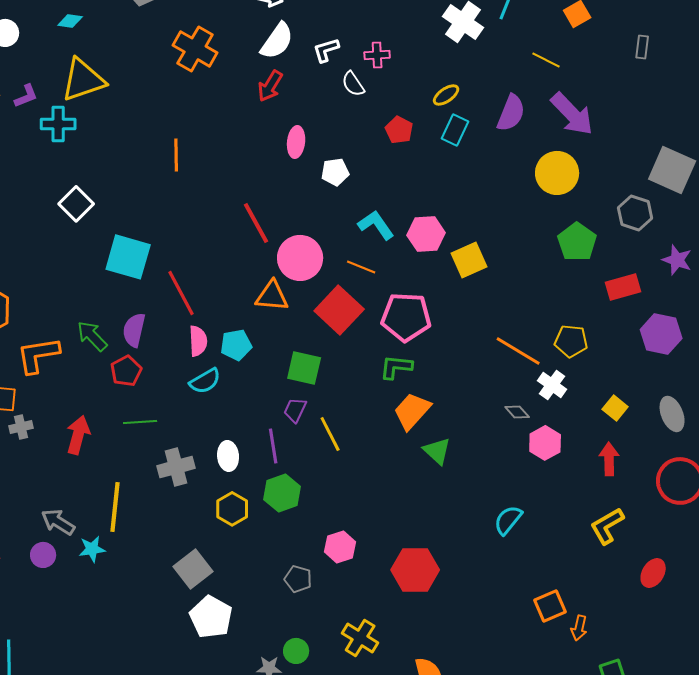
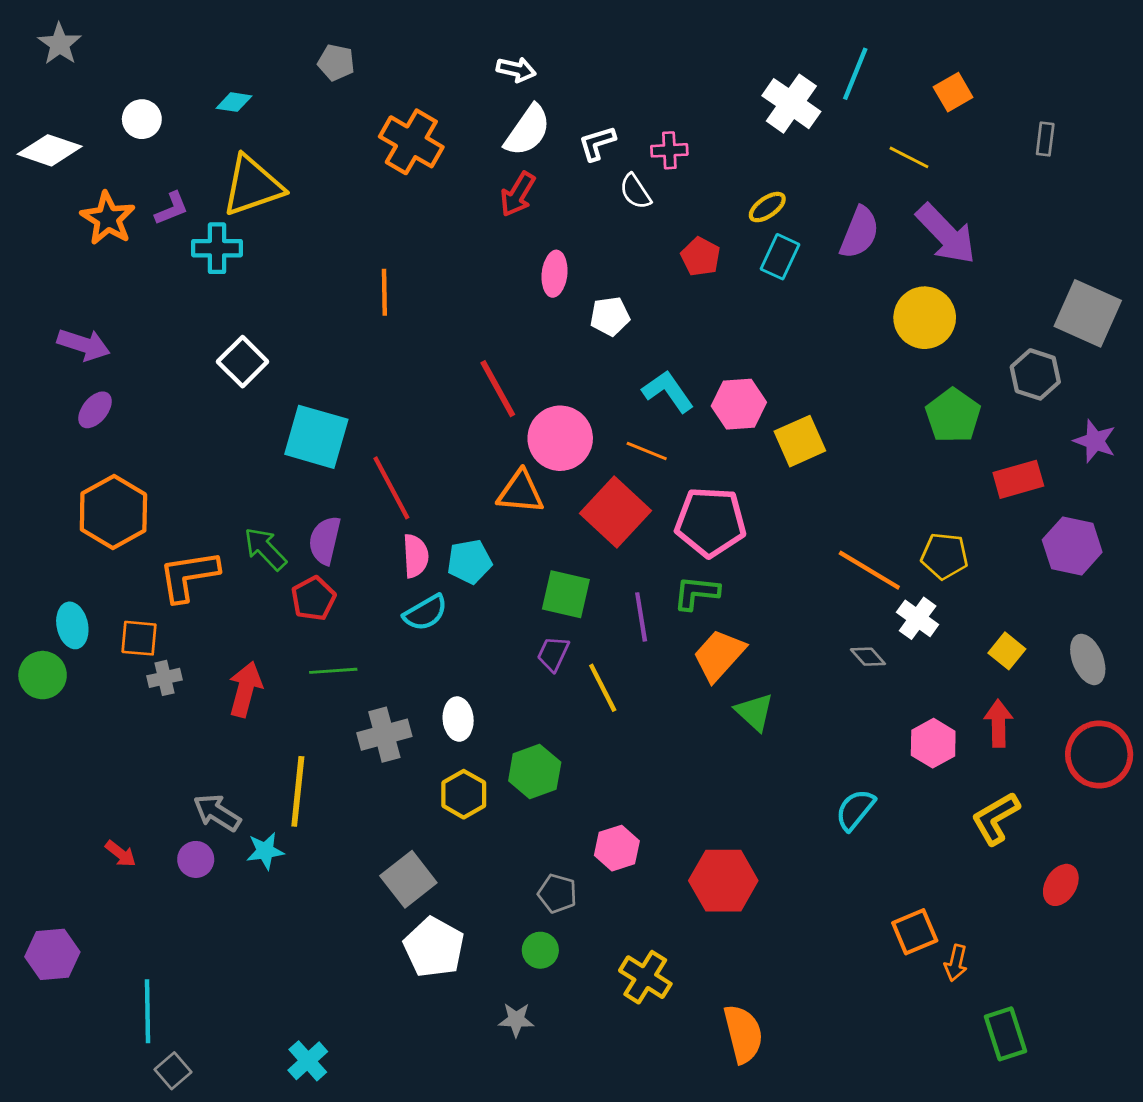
pink hexagon: (545, 443) -> (933, 743), moved
purple line: (273, 446) -> (641, 617), moved
green circle: (296, 651) -> (540, 950), moved

